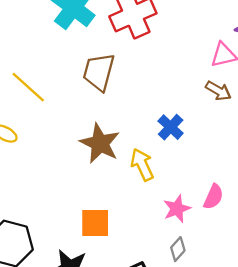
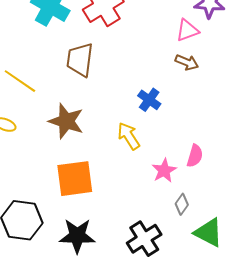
brown star: (100, 143) -> (66, 121), moved
orange square: (95, 223) -> (75, 179), moved, size x1.4
gray diamond: (178, 249) -> (182, 204), moved

